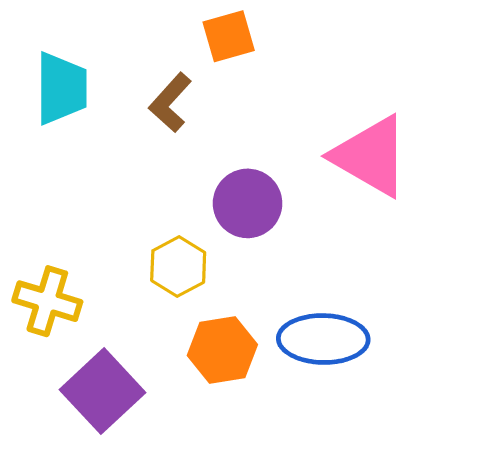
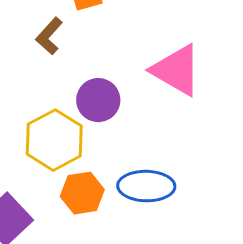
yellow hexagon: (178, 266) -> (54, 140), size x1.6

